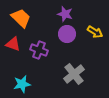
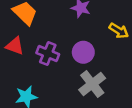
purple circle: (67, 34) -> (83, 52), moved

